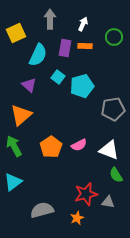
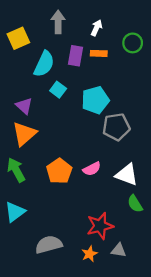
cyan square: (58, 77) -> (58, 90), moved
purple triangle: (29, 85) -> (24, 106), moved
gray pentagon: (113, 109) -> (116, 127), moved
gray triangle: (108, 202) -> (119, 250), moved

